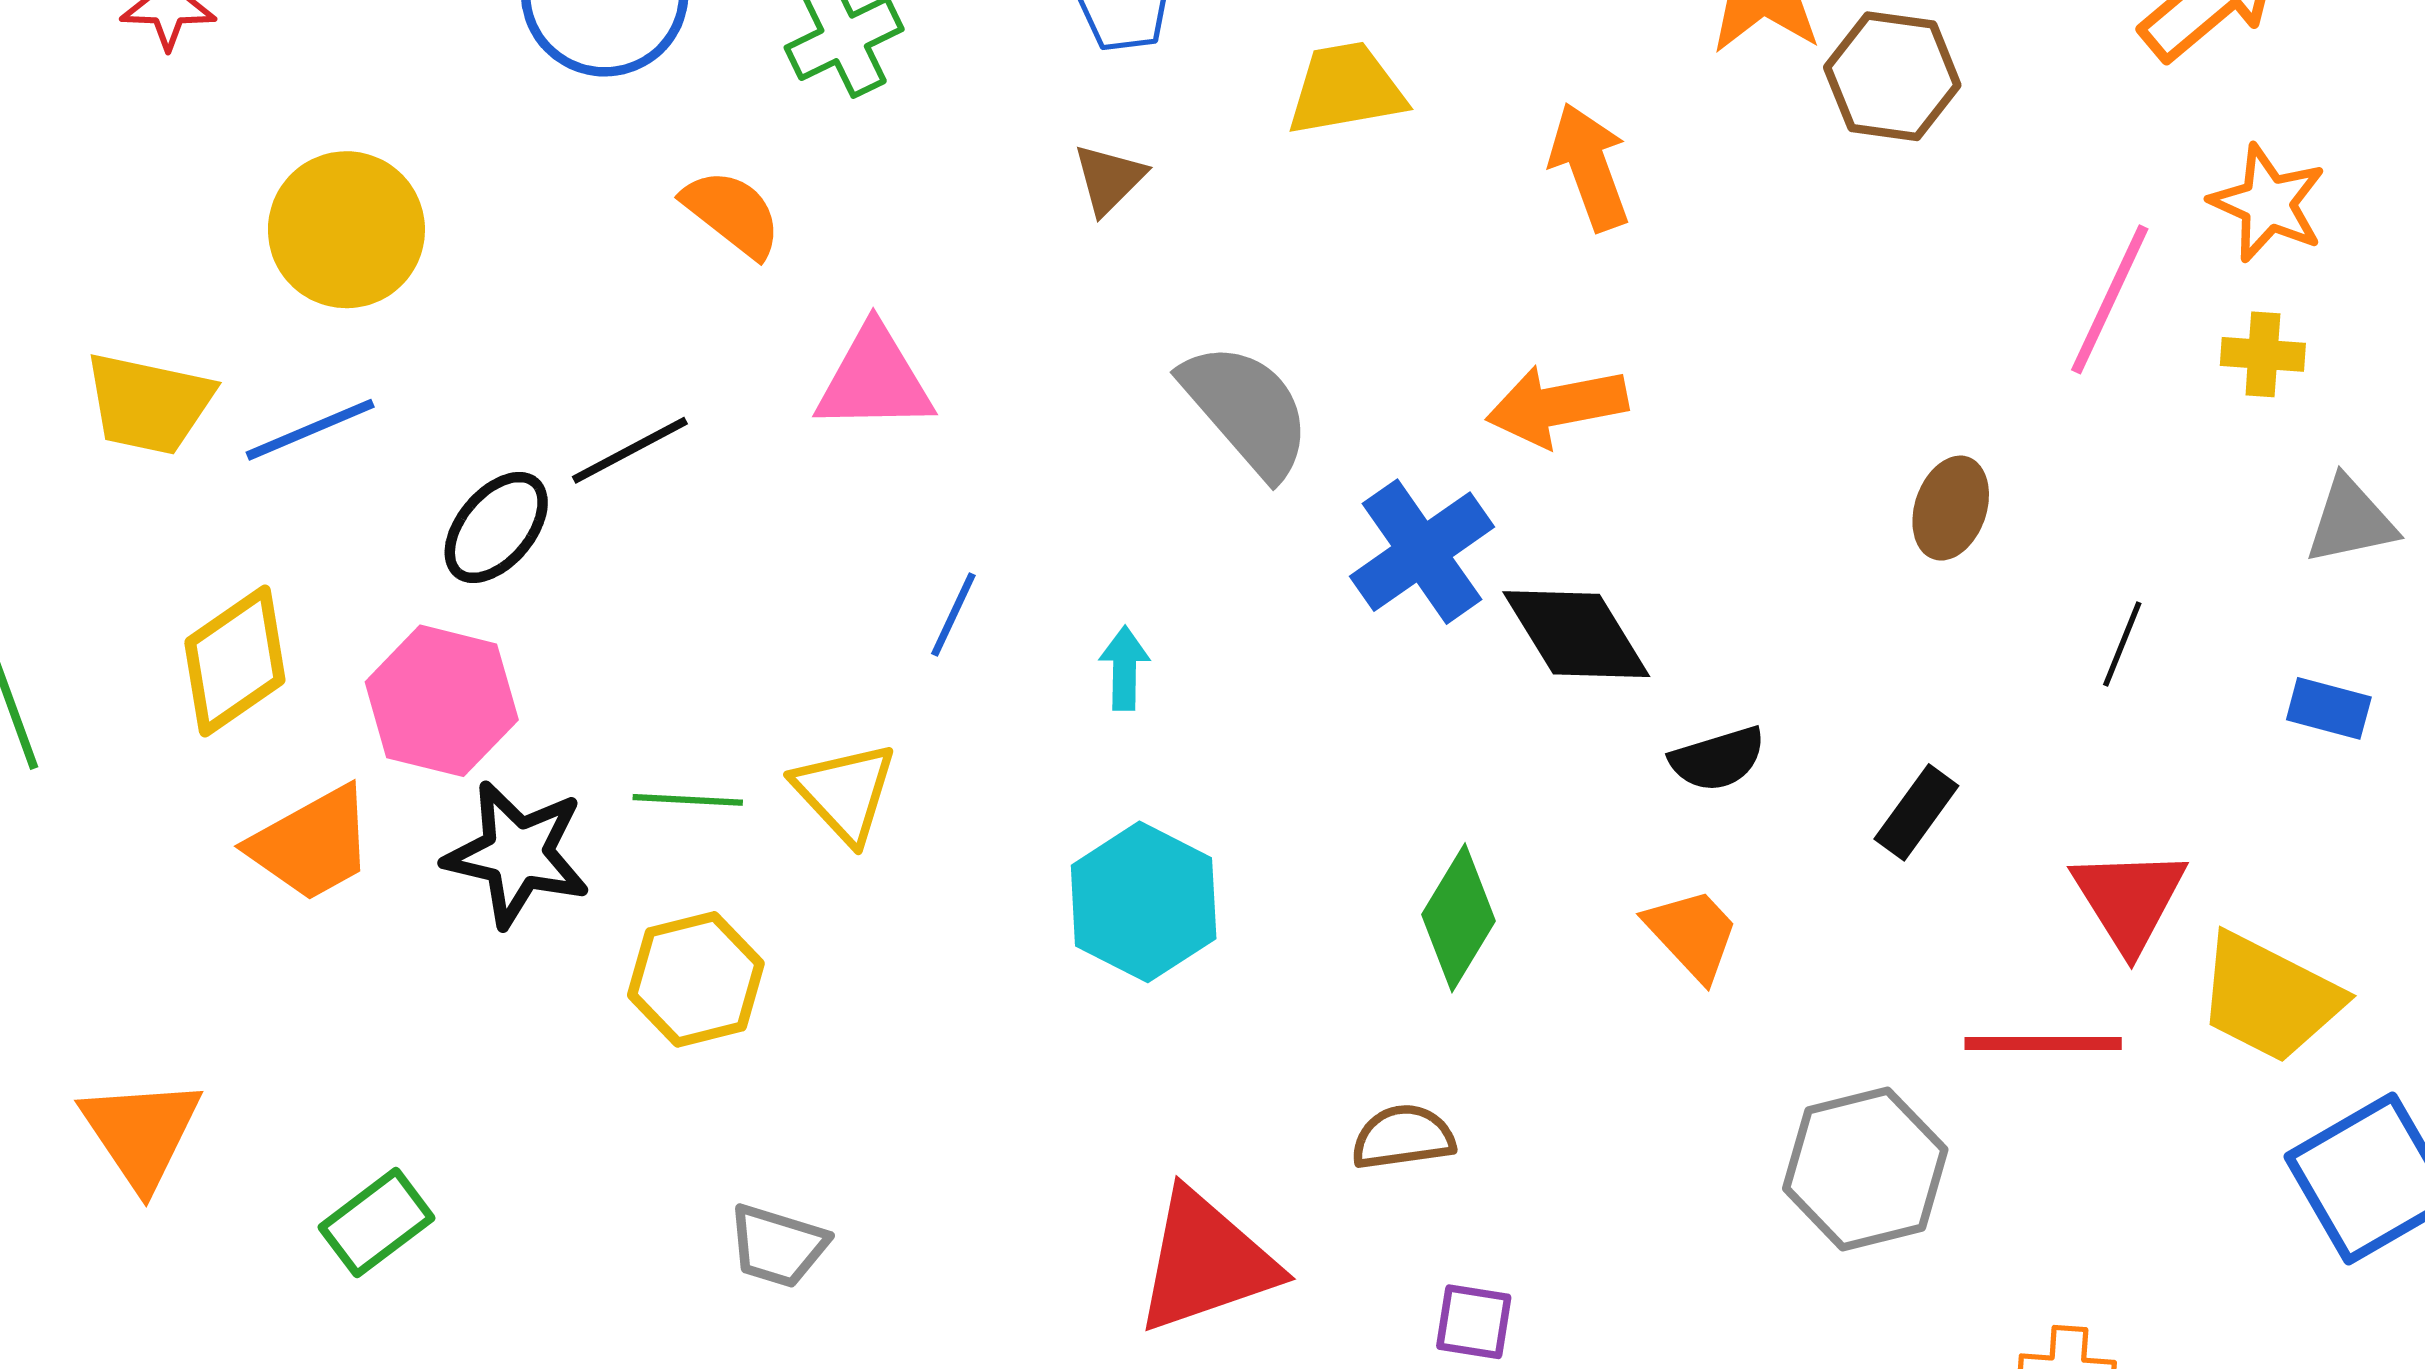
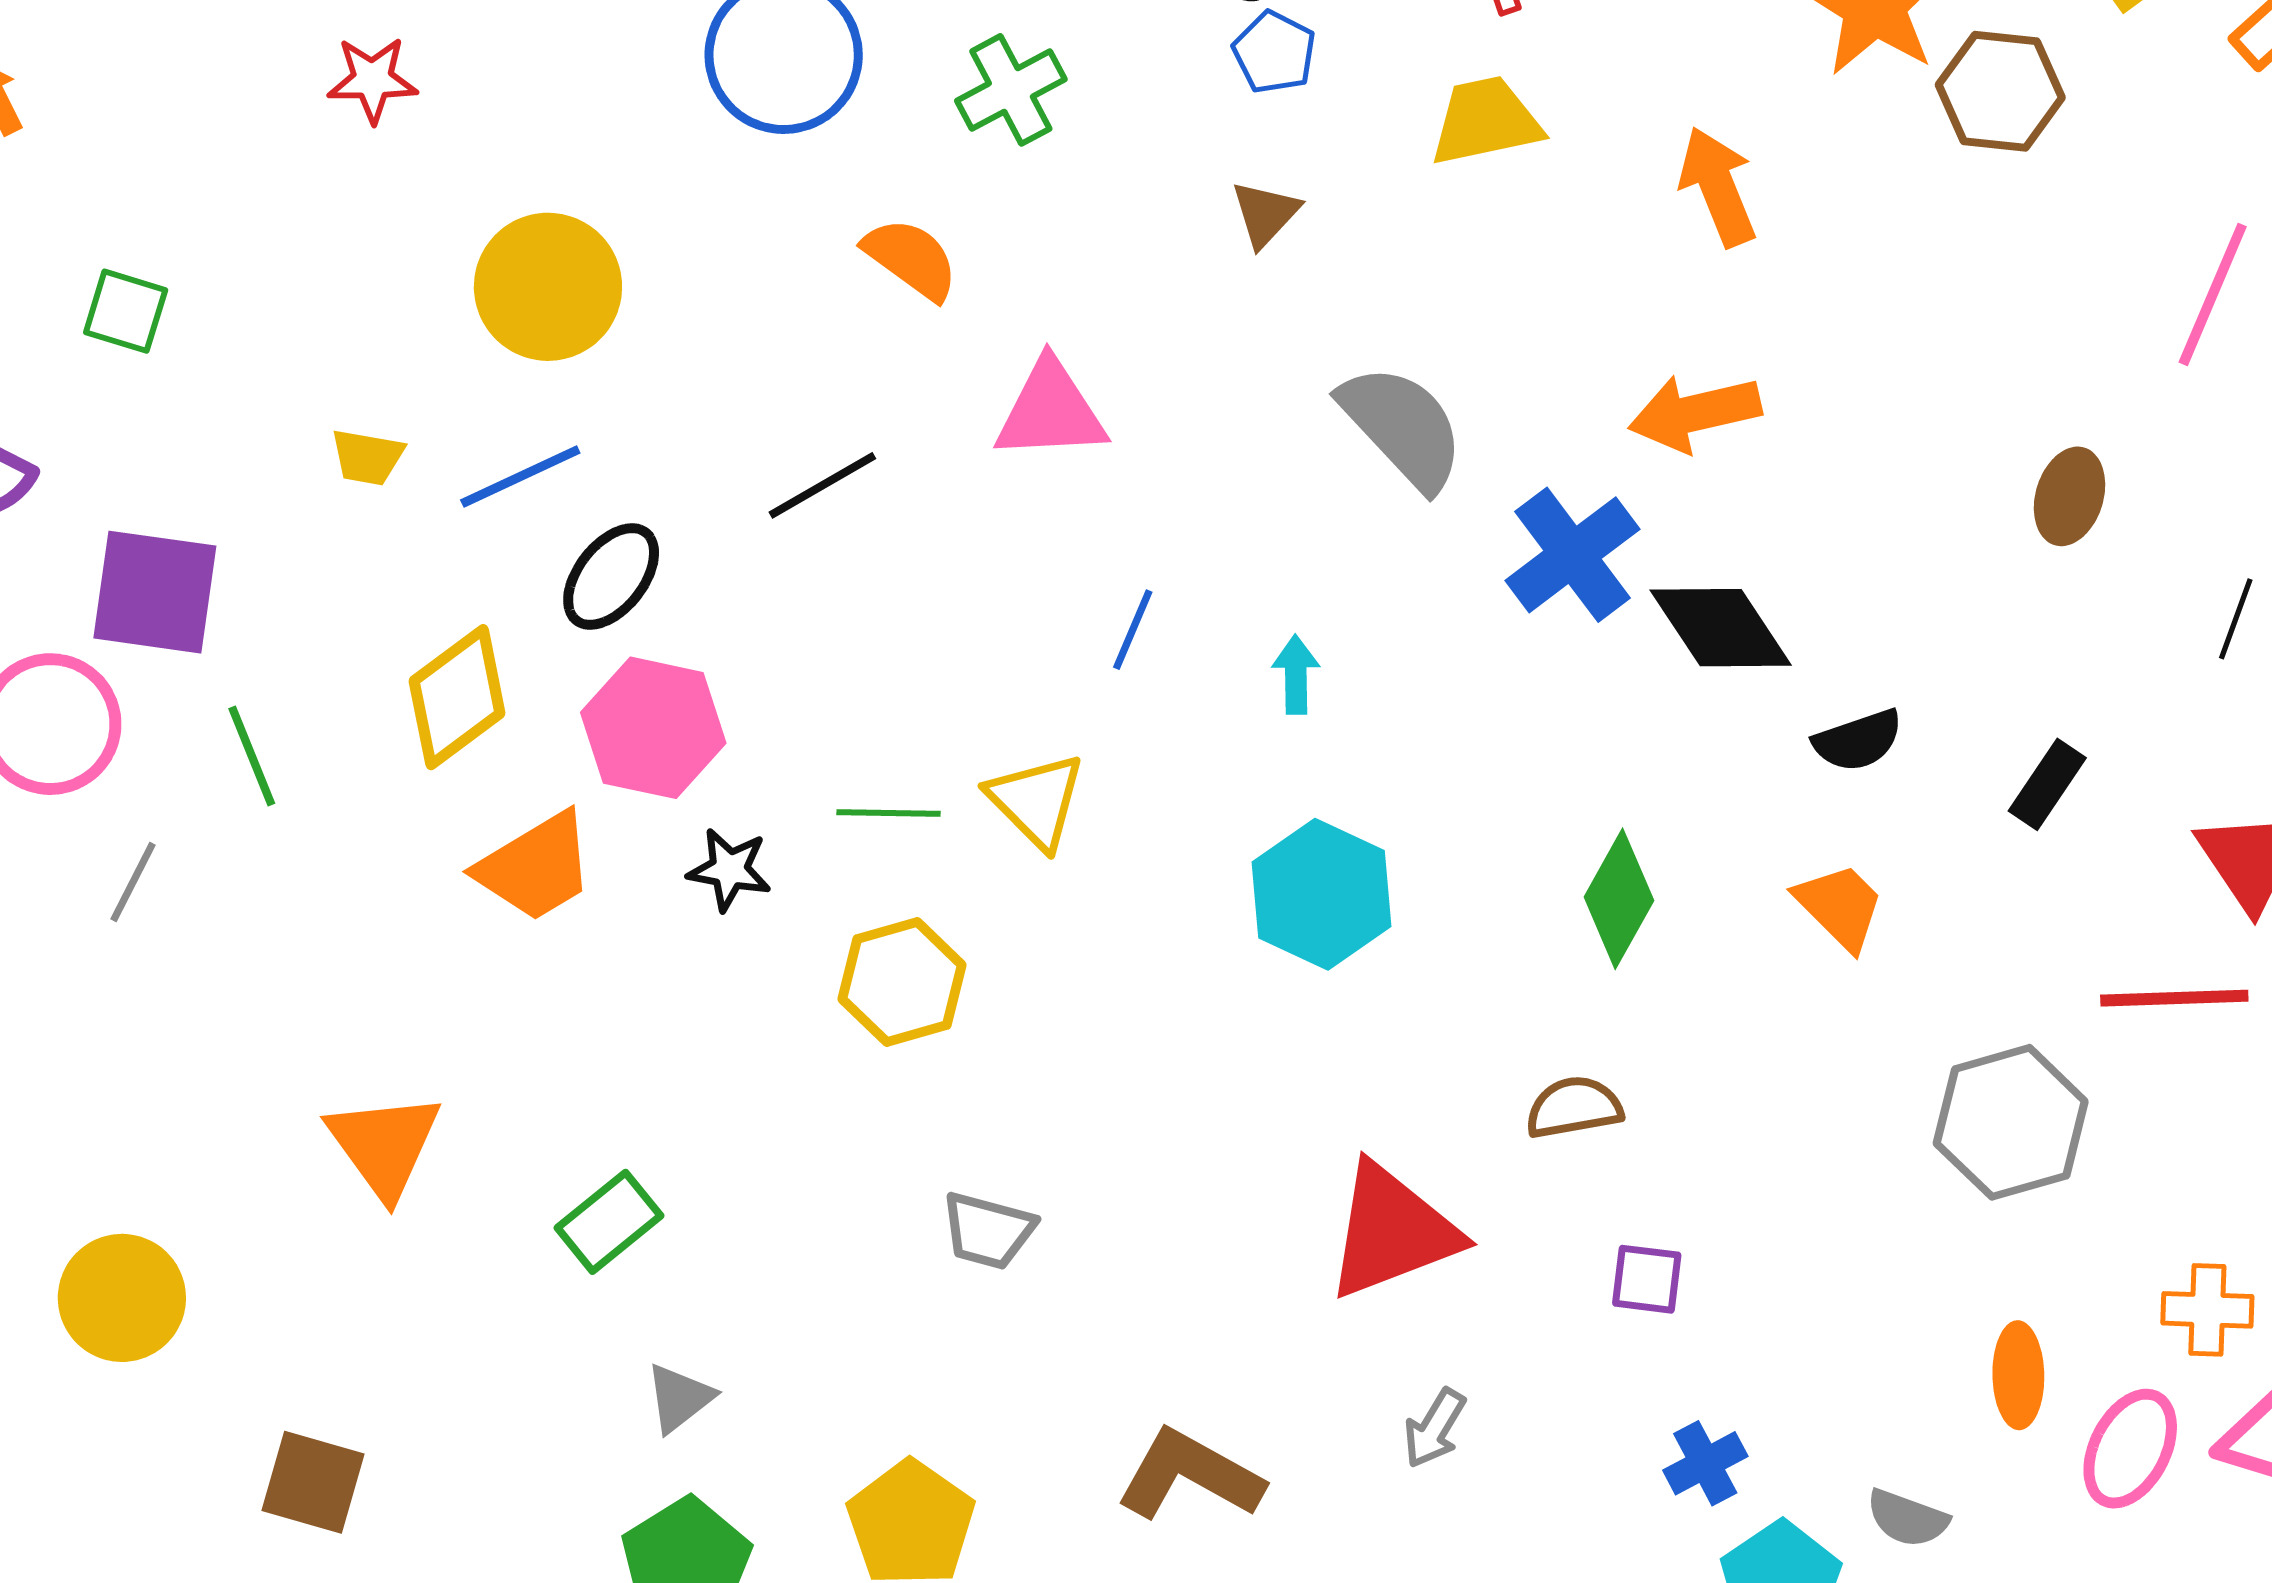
yellow trapezoid: (149, 404) -> (367, 457), size x0.6
black ellipse: (496, 527) -> (611, 577), moved
black star: (517, 854) -> (729, 870), size x0.6

